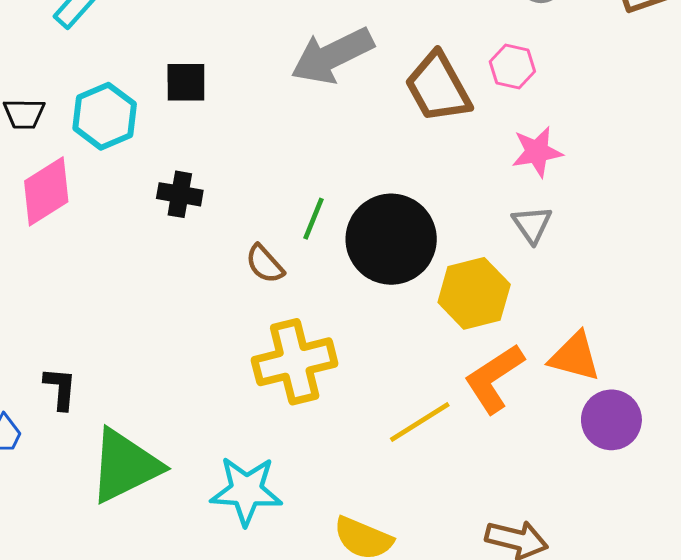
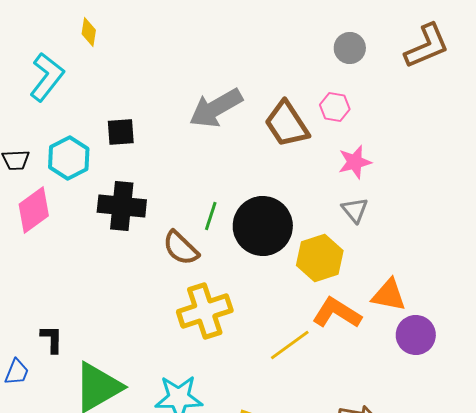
black cross: (180, 194) -> (122, 206), size x1.6
brown semicircle: (265, 264) -> (181, 248), size x1.4
orange L-shape: (494, 378) -> (337, 313), turned 69

